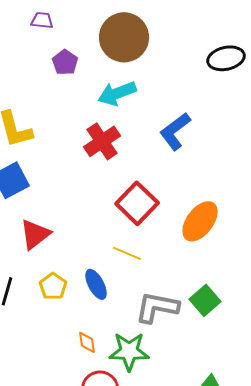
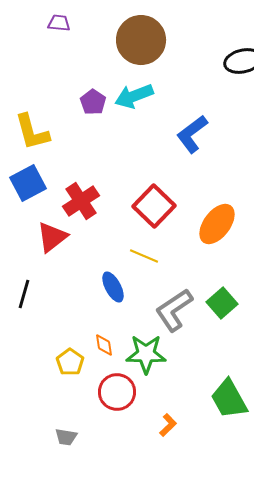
purple pentagon: (65, 62) -> (93, 102), moved
red cross: (102, 141) -> (81, 201), moved
yellow pentagon: (53, 286) -> (70, 362), moved
gray L-shape: (157, 307) -> (174, 310), turned -45

